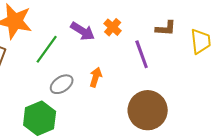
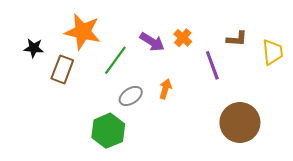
brown circle: (148, 110) -> (240, 123), moved

